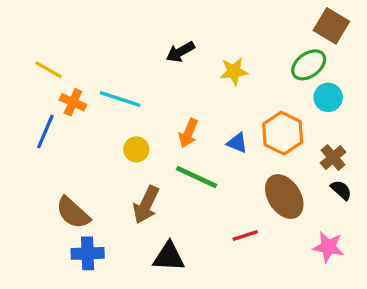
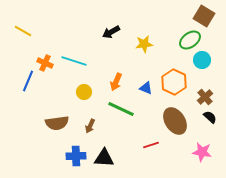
yellow line: (49, 70) -> (23, 31), moved
brown arrow: (146, 205) -> (90, 126), size x0.6
brown semicircle: (73, 213) -> (57, 123), moved, turned -50
blue cross: (88, 253) -> (76, 156), moved

